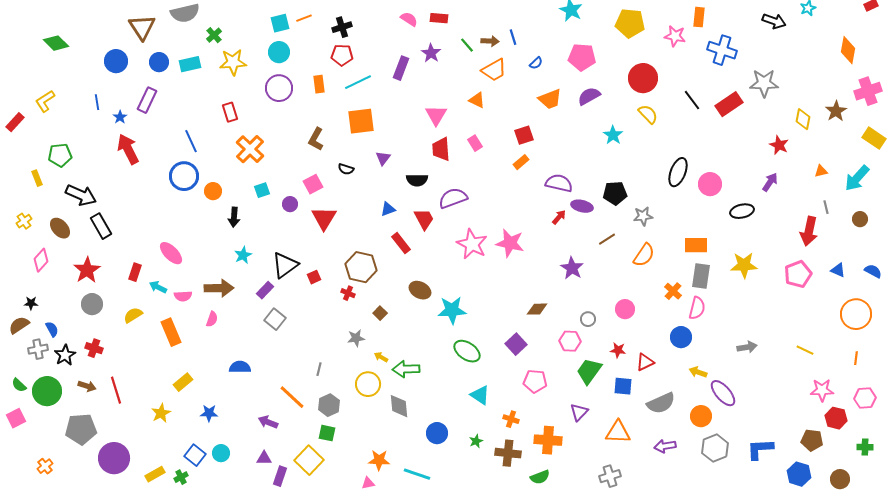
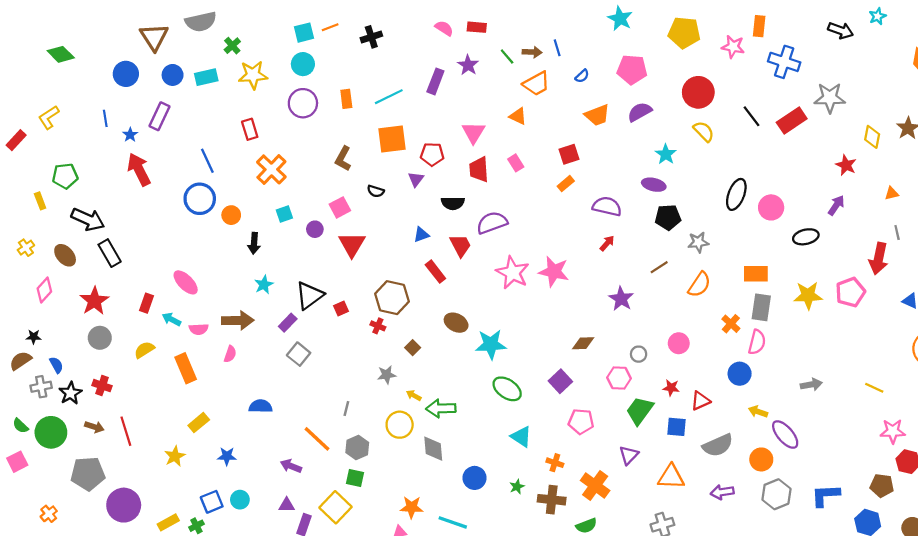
red pentagon: (342, 55) -> (432, 154), moved
purple ellipse: (582, 206) -> (654, 185), moved
pink pentagon: (798, 274) -> (850, 292), moved
orange cross: (548, 440) -> (595, 486), turned 32
blue square: (195, 455) -> (212, 502), turned 30

